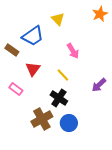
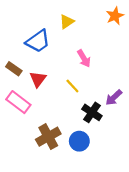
yellow triangle: (58, 19) -> (67, 22), turned 40
brown rectangle: (12, 50) -> (14, 69), moved
pink rectangle: (16, 89) -> (18, 102), size x1.5
black cross: (59, 98) -> (92, 112), moved

